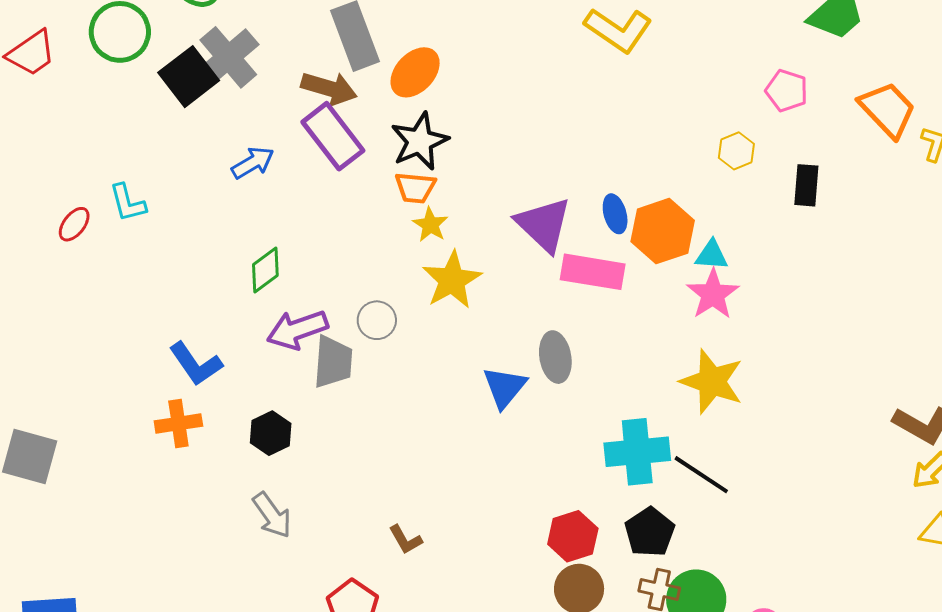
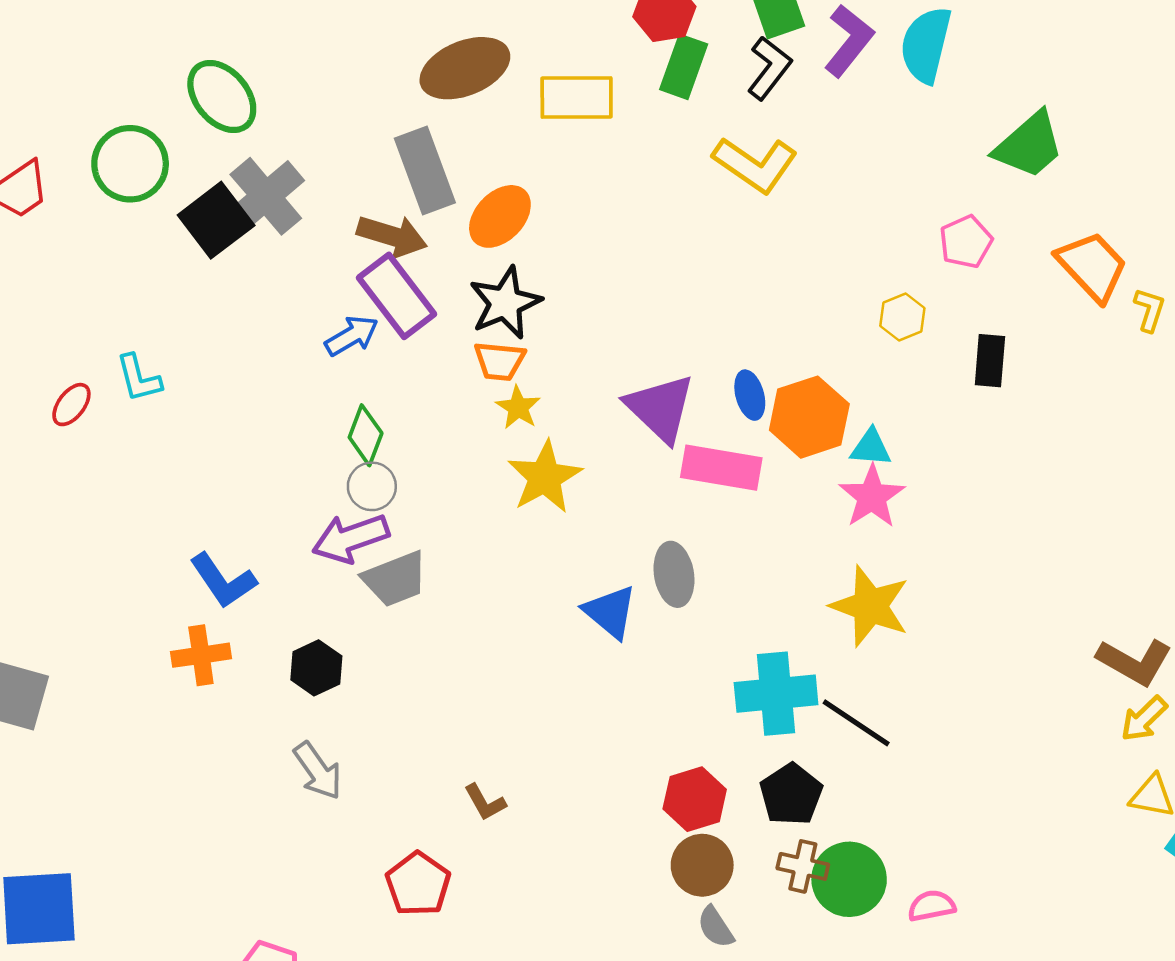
pink pentagon: (787, 91) -> (966, 242), turned 30
blue arrow: (253, 163) -> (352, 336), moved
green diamond: (265, 270) -> (366, 435), moved, turned -33
gray circle: (377, 320) -> (372, 486), moved
gray trapezoid: (333, 362) -> (395, 579), turned 64
blue triangle: (505, 387) -> (610, 612), turned -30

